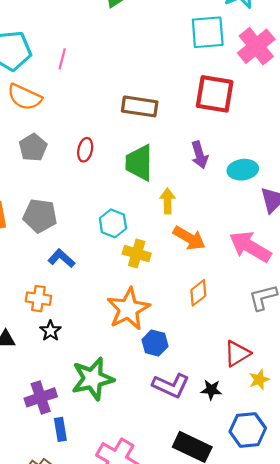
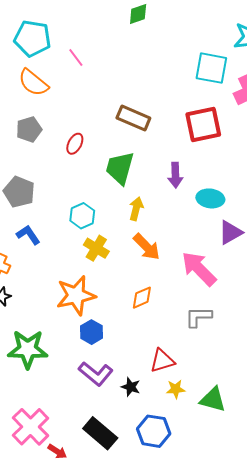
pink line: (62, 59) -> (76, 57), turned -66
red square: (215, 94) -> (203, 124), turned -36

